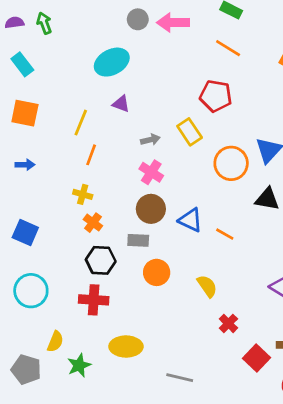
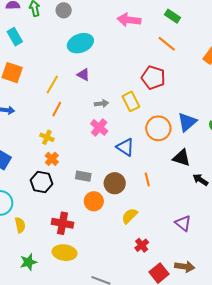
gray circle: (138, 19) -> (64, 10), moved
brown circle: (151, 209) -> (115, 183), moved
blue triangle: (191, 220) -> (125, 147), moved
orange line: (225, 234) -> (147, 179), turned 40
black hexagon: (101, 260) -> (41, 182), moved
yellow semicircle: (207, 286) -> (130, 216), turned -108
red cross: (94, 300) -> (62, 223), moved
yellow semicircle: (55, 342) -> (20, 225), moved, turned -42

